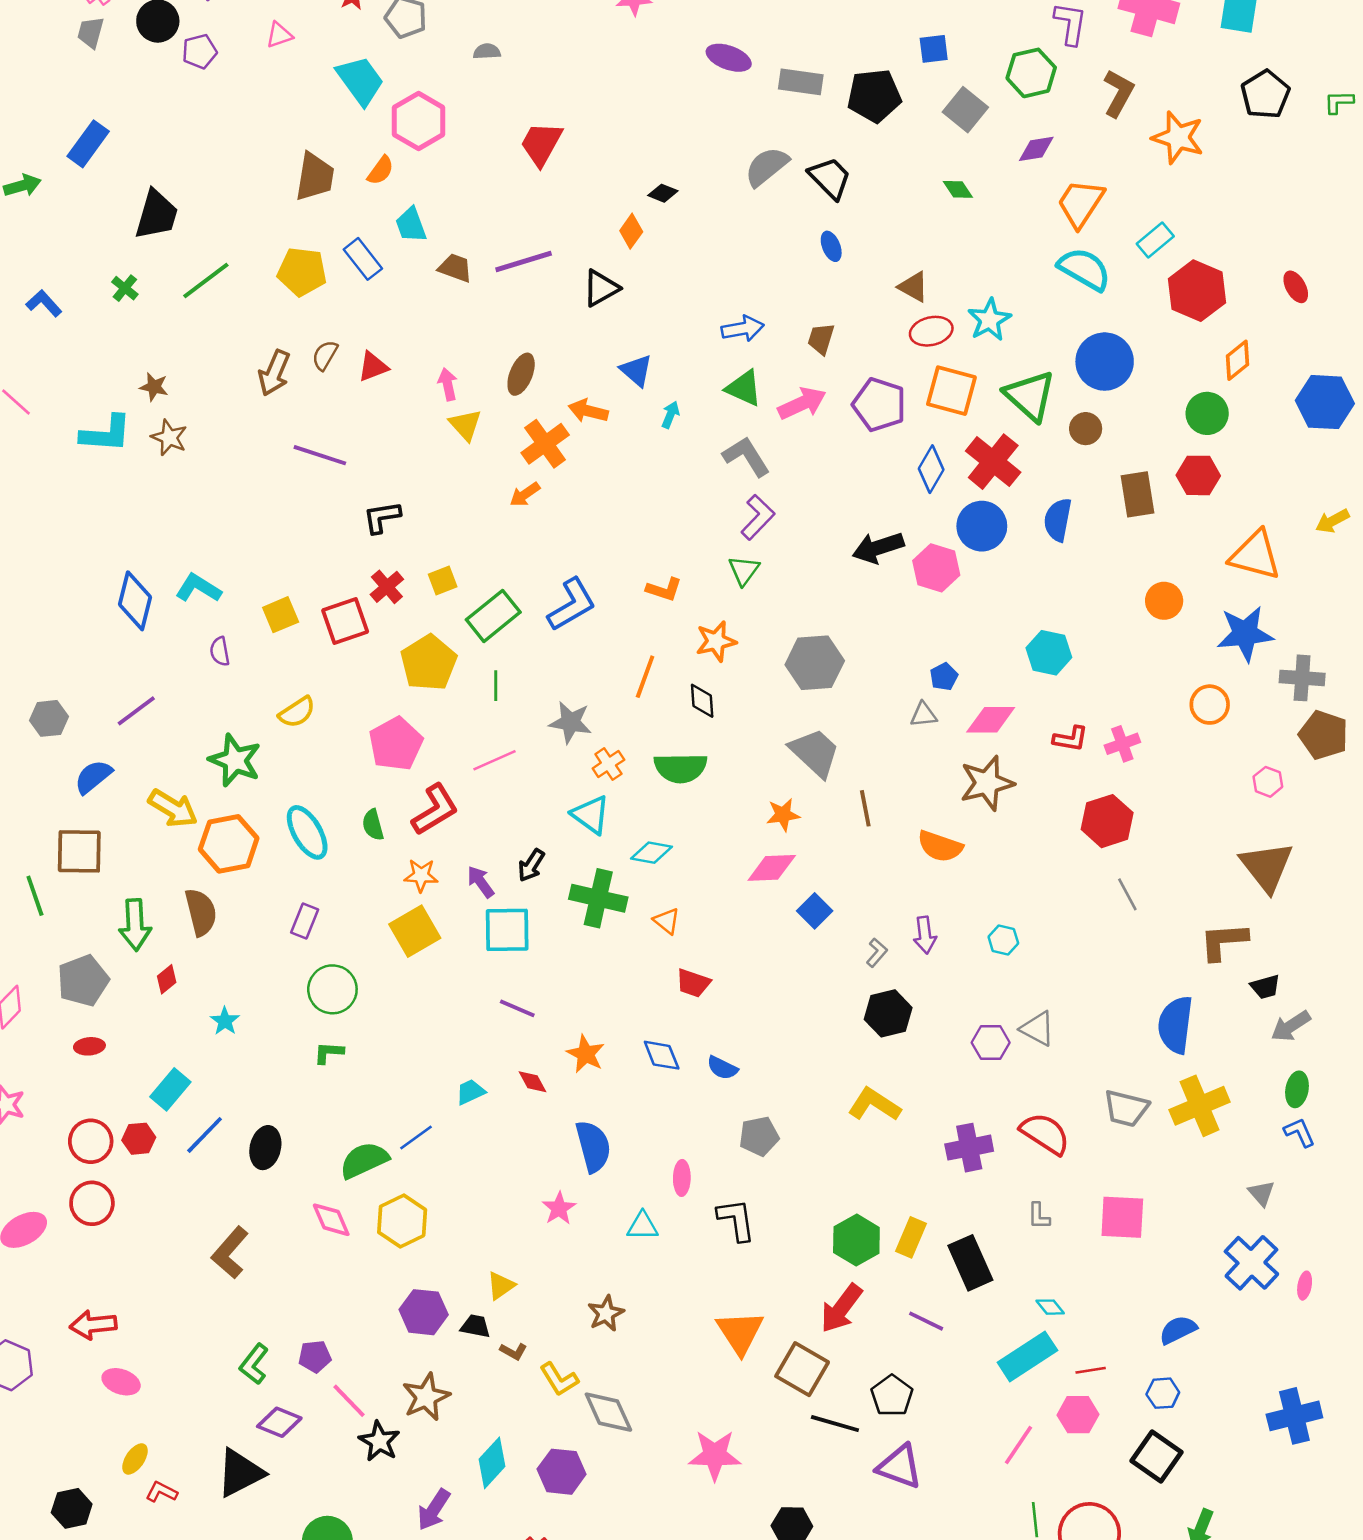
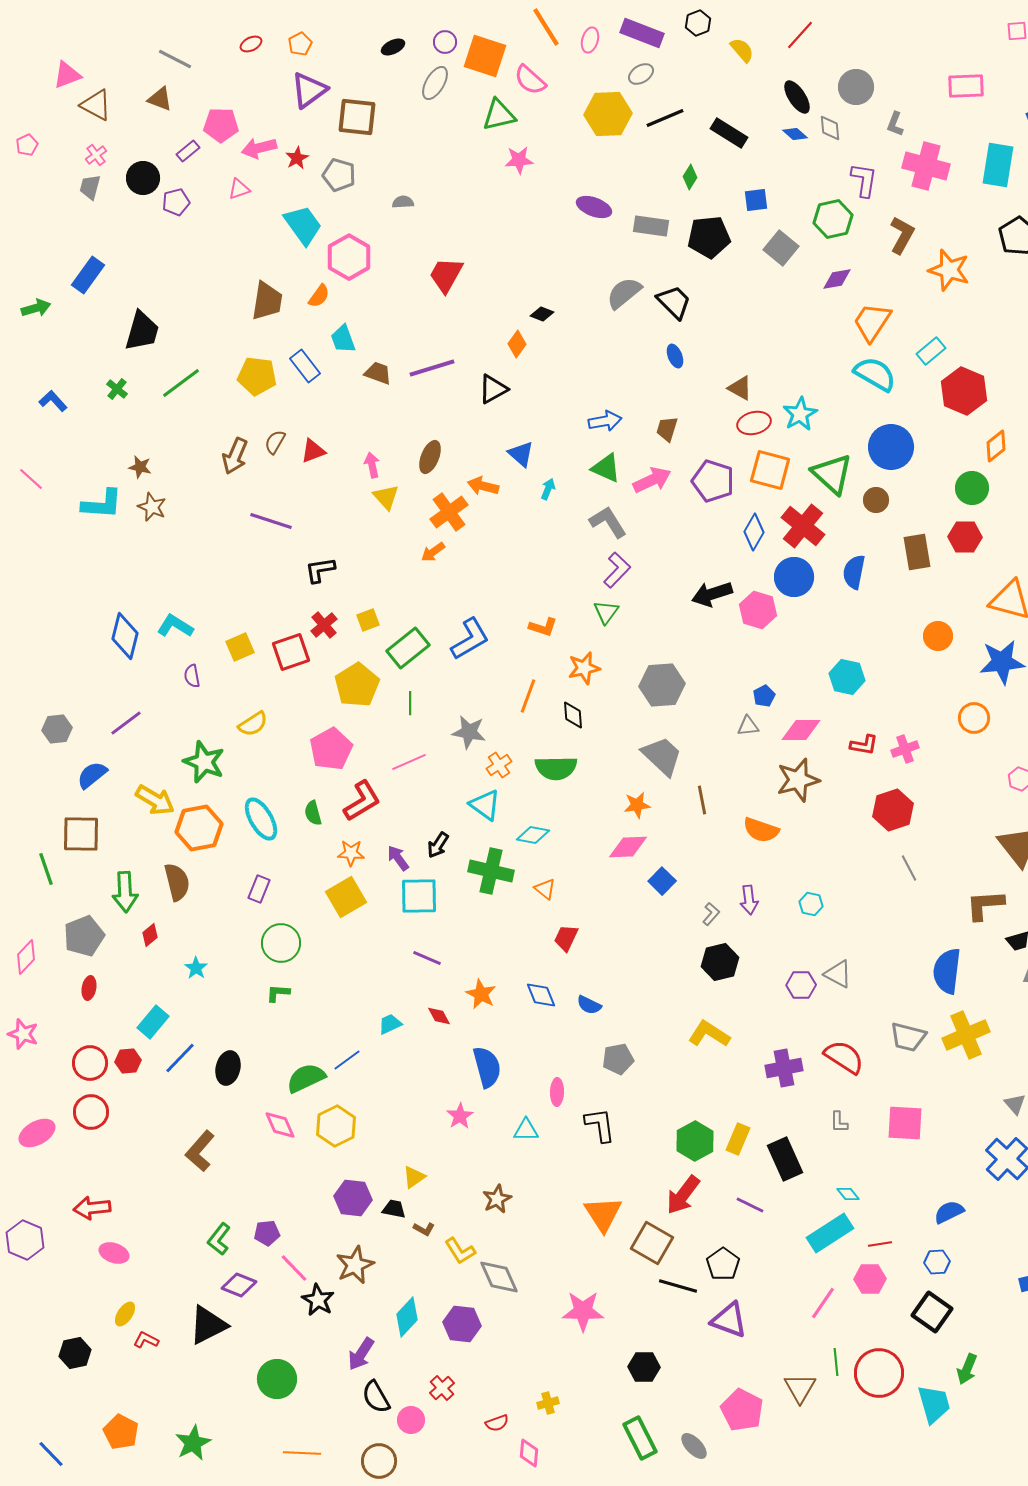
green diamond: (958, 189) -> (690, 177), moved, turned 65
red trapezoid: (693, 983) -> (566, 938), turned 96
red ellipse: (89, 1046) -> (89, 988), turned -75

